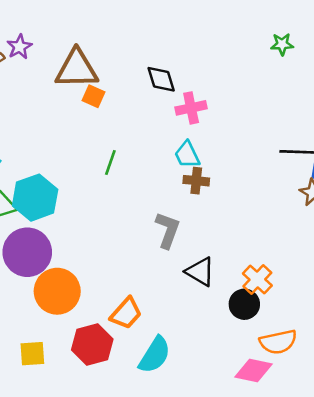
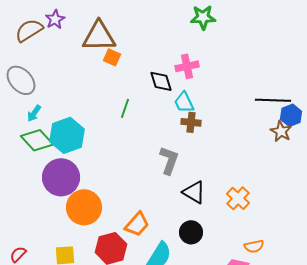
green star: (282, 44) -> (203, 17), moved, size x1.4
black diamond: (161, 79) -> (161, 81), moved
black circle: (244, 304) -> (191, 232), moved
orange semicircle: (278, 342) -> (254, 246), size x0.7

